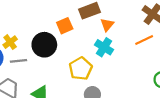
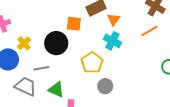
orange square: (65, 26) -> (74, 24), turned 35
gray line: (18, 61) -> (41, 68), moved

